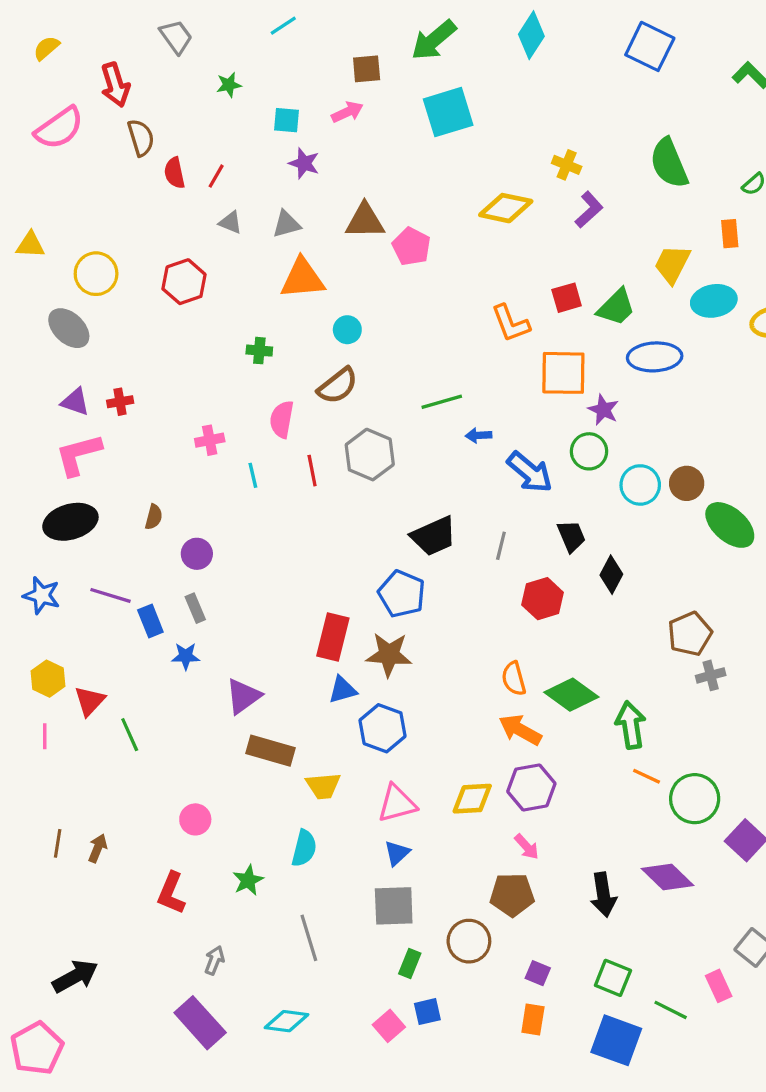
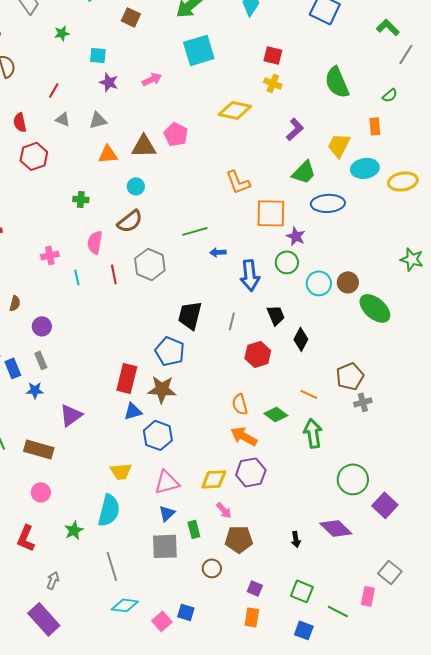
brown square: (367, 69) -> (131, 17), moved, turned 30
pink arrow: (347, 112) -> (152, 79), moved
red semicircle: (174, 173) -> (20, 122), moved
purple L-shape: (589, 210) -> (295, 129), moved
brown triangle: (365, 221) -> (144, 146), moved
orange triangle: (302, 278) -> (108, 154), size x0.7
red square: (567, 298) -> (273, 55), moved, turned 30
blue arrow: (530, 472) -> (250, 275), turned 44
black trapezoid: (434, 536) -> (190, 315), turned 128
green diamond: (571, 695) -> (276, 414), size x0.7
brown rectangle: (270, 751) -> (39, 449), moved
orange line: (647, 776) -> (309, 394), moved
pink arrow: (527, 847) -> (224, 510), moved
cyan semicircle: (304, 848) -> (109, 510), size x1.4
black arrow: (603, 895) -> (296, 539), size x0.6
brown circle: (469, 941) -> (212, 568), size x0.7
green rectangle: (410, 964) -> (194, 529), moved, turned -36
pink rectangle: (719, 986) -> (368, 596), turned 36
blue square: (427, 1012) -> (186, 612), turned 30
cyan diamond: (286, 1021) -> (125, 605), moved
blue square: (616, 1040) -> (304, 630), size x0.6

